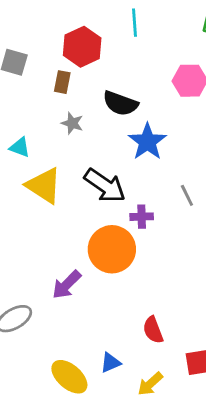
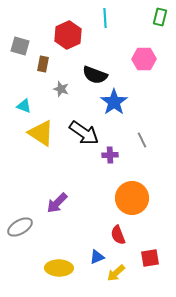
brown rectangle: (62, 82) -> (43, 64), moved
orange circle: (112, 249) -> (132, 198), moved
blue triangle: (110, 363) -> (97, 257), moved
yellow ellipse: (69, 377) -> (59, 268), turned -40

